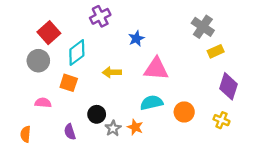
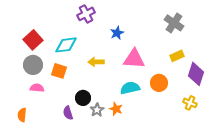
red square: (49, 33) -> (33, 40), moved
yellow rectangle: (216, 51) -> (177, 56), moved
cyan diamond: (77, 52) -> (66, 45), turned 30
gray circle: (38, 61) -> (33, 65), moved
orange circle: (184, 112) -> (159, 83), moved
purple semicircle: (70, 132) -> (68, 113), moved

